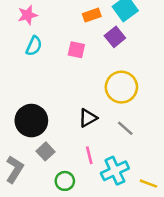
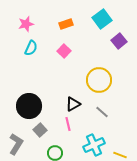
orange rectangle: (92, 15) -> (66, 24), moved
purple square: (115, 37) -> (119, 41), moved
pink square: (76, 50) -> (64, 51), turned 32
pink line: (89, 155) -> (68, 124), moved

